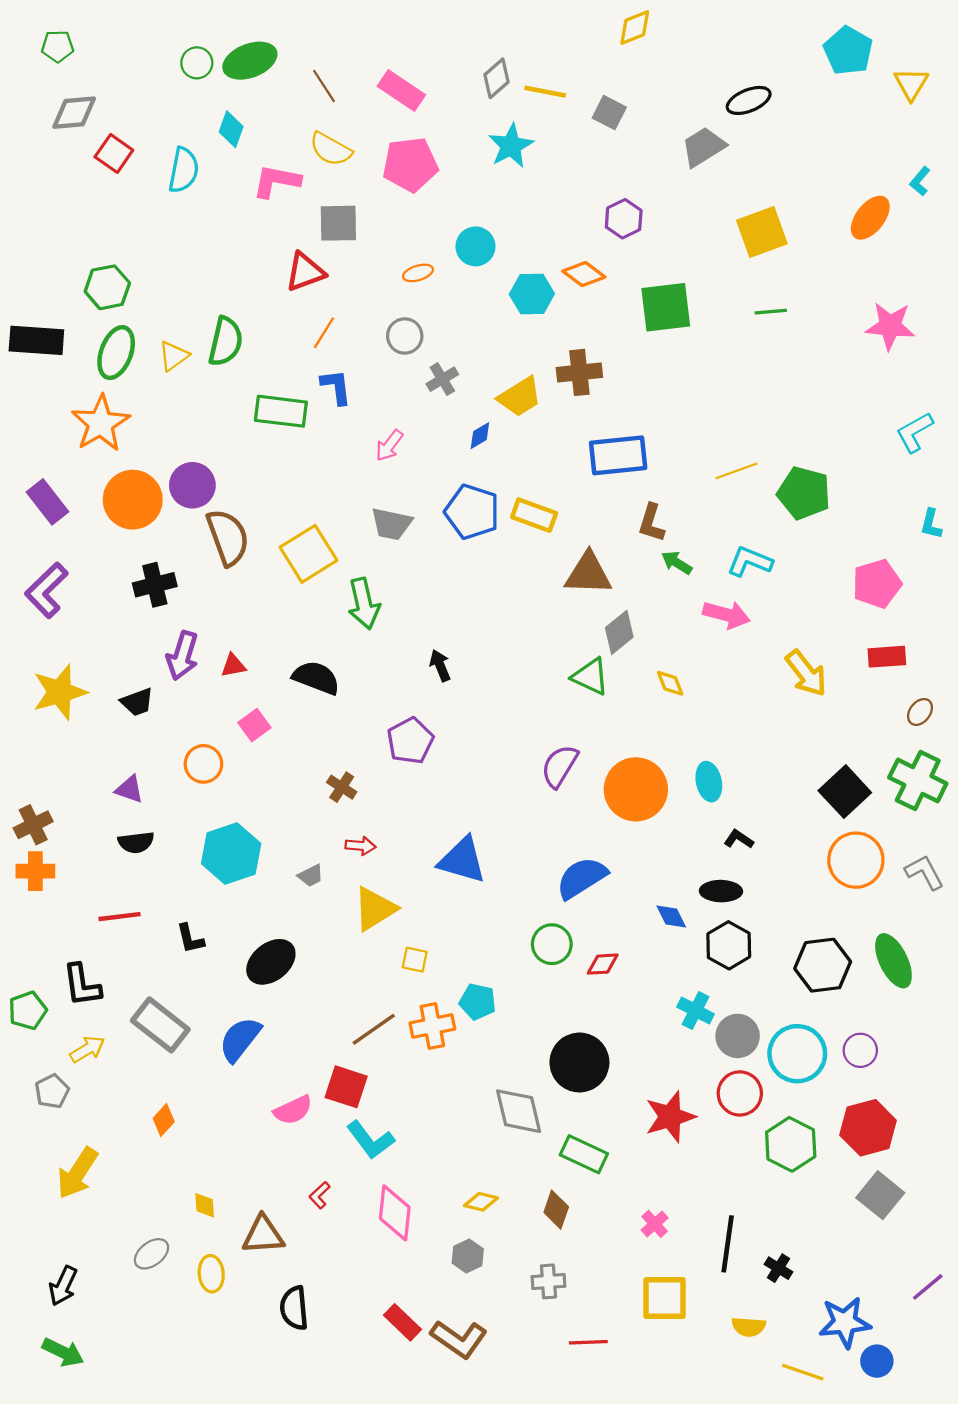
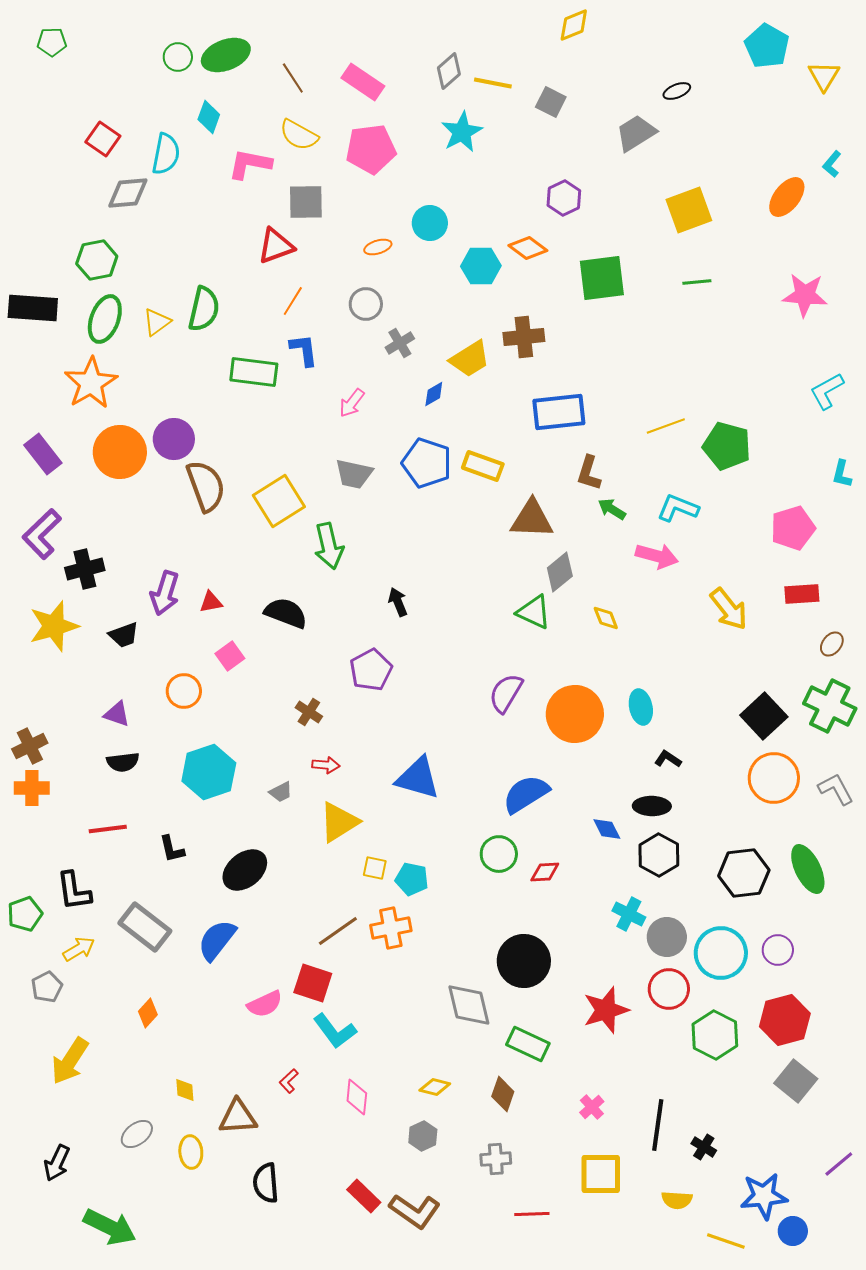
black ellipse: (749, 100) -> (677, 91), size x0.7
gray diamond: (74, 113) -> (128, 193), moved
black cross: (155, 585) -> (85, 569), moved
cyan pentagon: (478, 1002) -> (412, 879), moved
pink diamond: (395, 1213) -> (357, 1097), size x0.7
green arrow: (63, 1352) -> (110, 1227), moved, size x1.4

